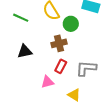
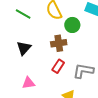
black triangle: (25, 51) -> (24, 48), turned -42
pink triangle: (47, 82) -> (29, 83), moved

